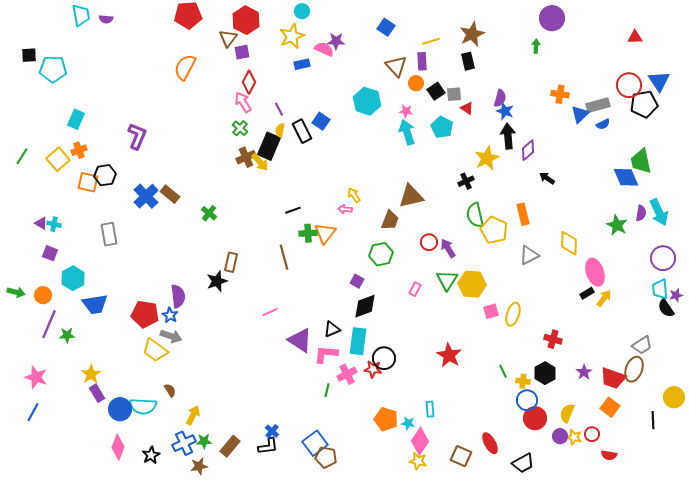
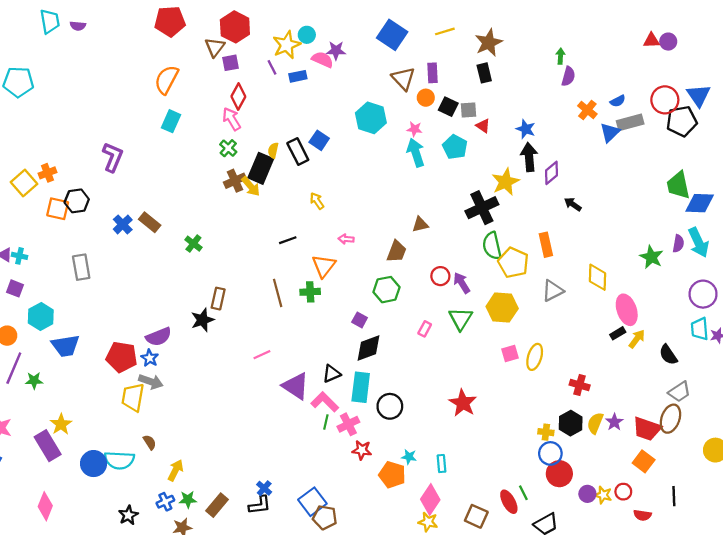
cyan circle: (302, 11) -> (307, 35), moved
purple circle: (552, 18) -> (668, 42), moved, size x0.6
blue square: (386, 27) -> (392, 35), size x1.5
red triangle: (635, 37) -> (651, 40), moved
yellow line: (431, 41) -> (445, 31), moved
black square: (436, 91) -> (448, 107), turned -30
orange cross: (560, 94) -> (587, 110), turned 30
purple semicircle: (500, 98) -> (568, 76), moved
purple line: (279, 109) -> (272, 67), moved
cyan rectangle: (76, 119) -> (171, 121), moved
blue semicircle: (603, 124) -> (618, 101), moved
blue diamond: (626, 177) -> (700, 203), moved, turned -64
black cross: (466, 181) -> (482, 208), size x1.8
yellow arrow: (354, 195) -> (317, 201), moved
blue cross: (146, 196) -> (123, 224), size x0.7
brown triangle: (411, 196) -> (420, 224), size x0.6
green cross: (308, 233) -> (310, 292), moved
yellow hexagon: (472, 284) -> (502, 308), moved
purple semicircle: (178, 296) -> (159, 337), turned 75
black semicircle: (666, 308) -> (668, 355), moved
yellow trapezoid: (155, 350) -> (133, 397), turned 64
pink L-shape: (326, 354) -> (325, 402), turned 40
red star: (373, 369) -> (362, 450), moved
green line: (503, 371) -> (523, 493), moved
green line: (327, 390) -> (326, 422), moved
purple rectangle: (97, 393) -> (48, 446), moved, size x1.5
yellow semicircle: (567, 413) -> (595, 423), moved
black line: (653, 420) -> (674, 496), moved
cyan star: (408, 423) -> (409, 457), moved
blue cross: (184, 443) -> (165, 502), size x0.7
pink diamond: (118, 447) -> (45, 506), moved

